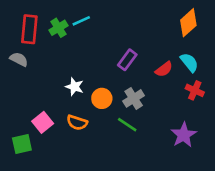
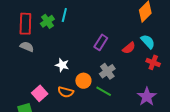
cyan line: (81, 21) -> (64, 15), turned -48
gray semicircle: (19, 59) -> (27, 47), moved
orange circle: (102, 98) -> (83, 81), moved

